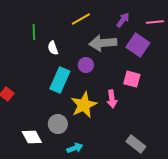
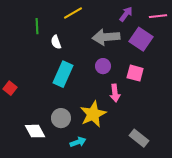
yellow line: (81, 19) -> (73, 13), moved
purple circle: (86, 65) -> (103, 66), moved
yellow star: (84, 105) -> (93, 114), moved

